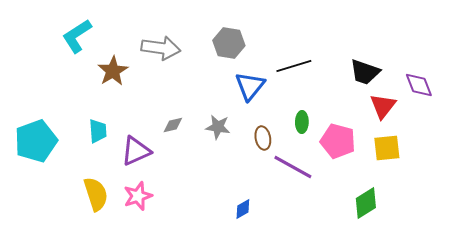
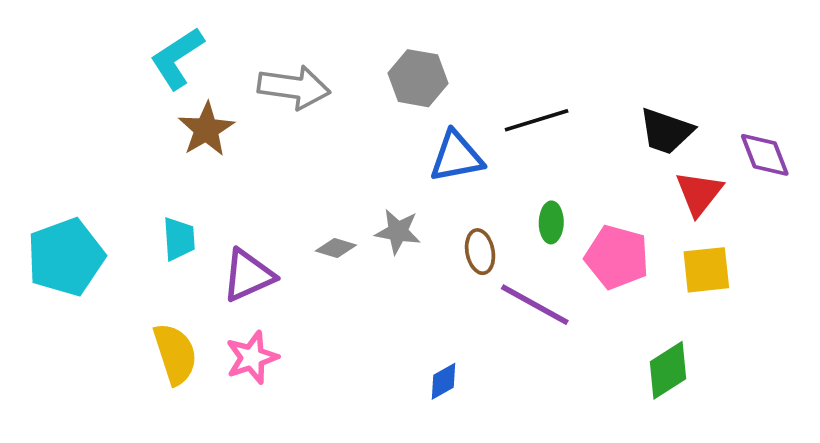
cyan L-shape: (77, 36) -> (177, 58), moved
blue triangle: (250, 86) -> (456, 157), turned 40
gray diamond: (173, 125) -> (336, 248), moved, turned 30

